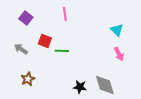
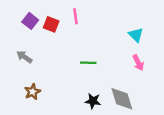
red square: (45, 41) -> (51, 24), moved
green line: (62, 51) -> (88, 63), moved

